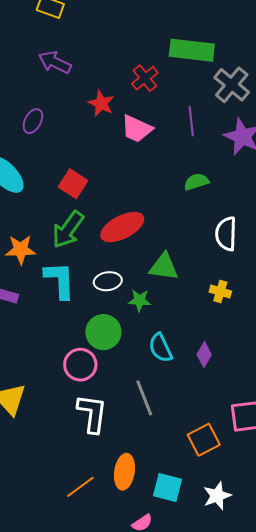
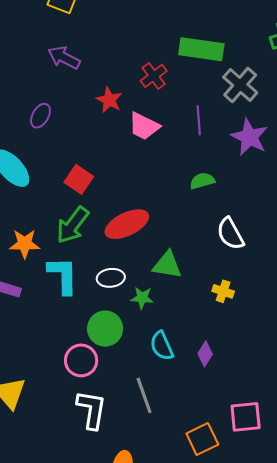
white semicircle: (226, 234) -> (230, 234), turned -32

